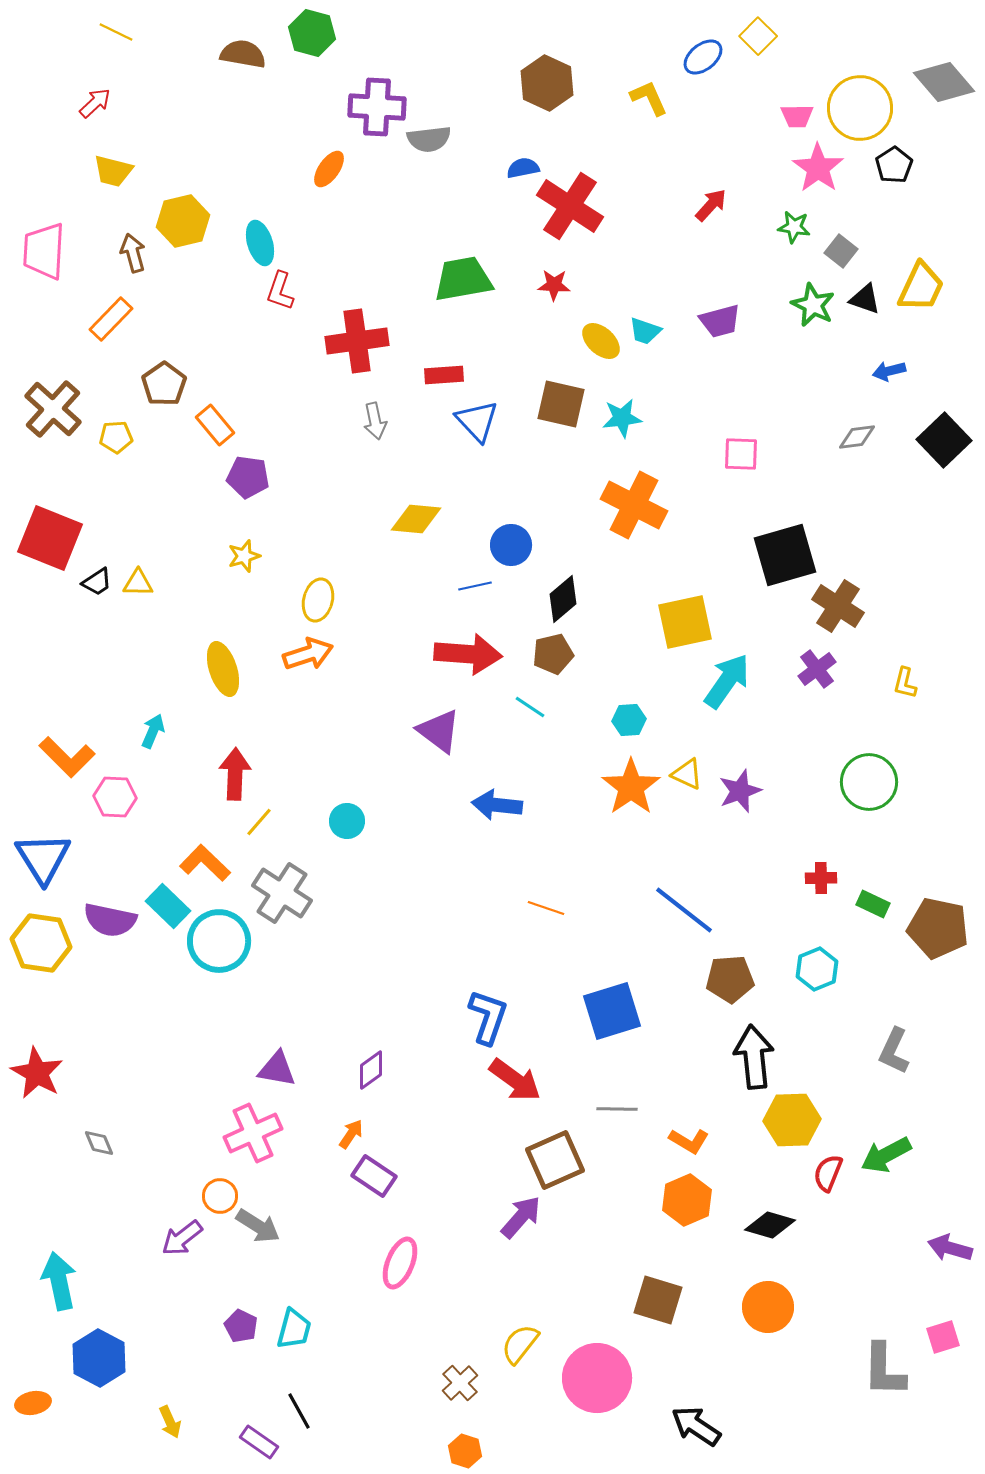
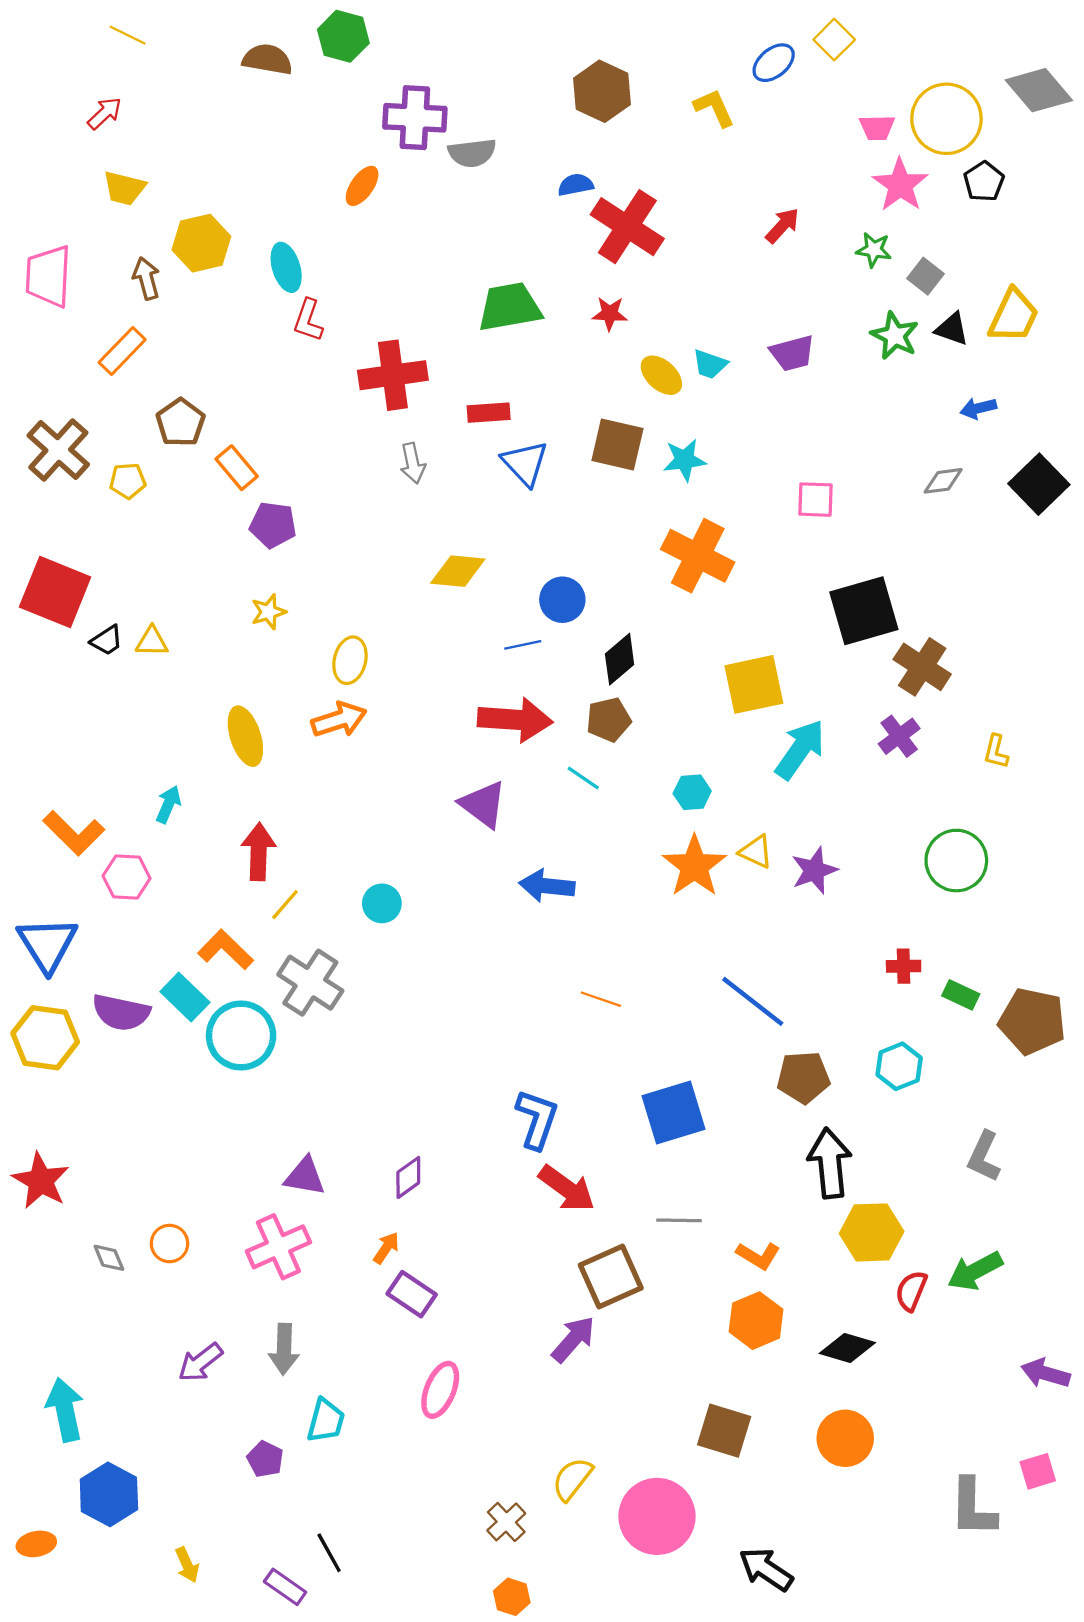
orange circle: (220, 1196) -> (169, 1243), moved
gray arrow: (258, 1226) -> (284, 1349), turned 60
cyan trapezoid: (294, 1329) -> (326, 1421), moved

